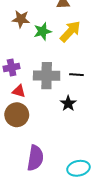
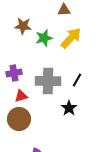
black line: (76, 75) -> (77, 80), turned -64
red triangle: (19, 91) -> (21, 96), turned -32

